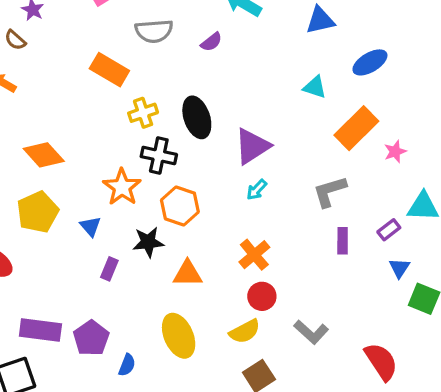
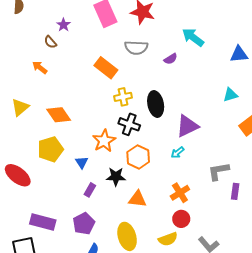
cyan triangle: (315, 87) -> (230, 95), turned -42
cyan arrow: (257, 190) -> (178, 153), moved
gray L-shape: (330, 191) -> (218, 171), moved
purple pentagon: (91, 338) -> (84, 224), moved

